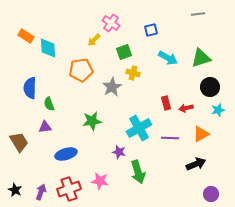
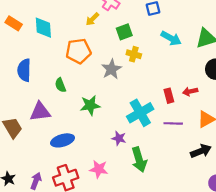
orange rectangle: (26, 36) -> (14, 23), moved
red rectangle: (166, 103) -> (169, 96), moved
green semicircle: (49, 104) -> (60, 85), moved
purple triangle: (45, 127) -> (40, 112), size x1.5

